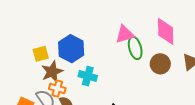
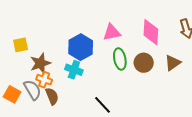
green ellipse: (135, 48) -> (120, 59), moved
blue hexagon: (71, 49) -> (81, 47), moved
yellow square: (41, 54) -> (21, 45), moved

